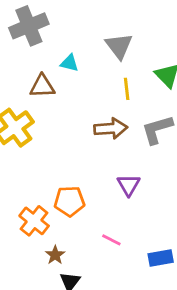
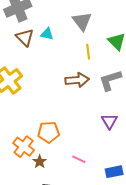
brown triangle: (42, 86) -> (25, 37), moved, turned 48
purple triangle: (129, 185) -> (109, 121), moved
brown star: (55, 255) -> (40, 162), moved

